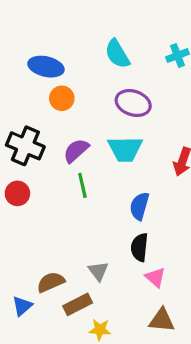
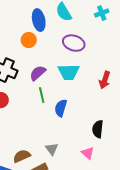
blue ellipse: (46, 67) -> (39, 20), moved, turned 65
blue semicircle: (139, 206) -> (61, 108), moved
black semicircle: (139, 247) -> (98, 129), moved

